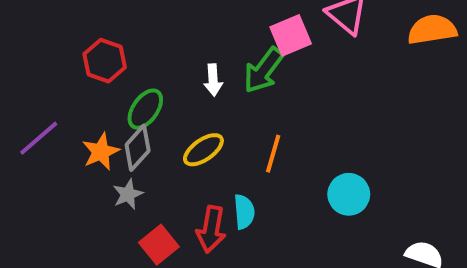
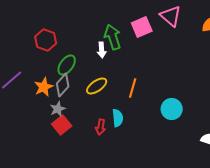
green arrow: (263, 70) -> (113, 37), moved, turned 125
red arrow: (211, 229) -> (101, 127), size x0.7
red square: (159, 245) -> (62, 125), moved

